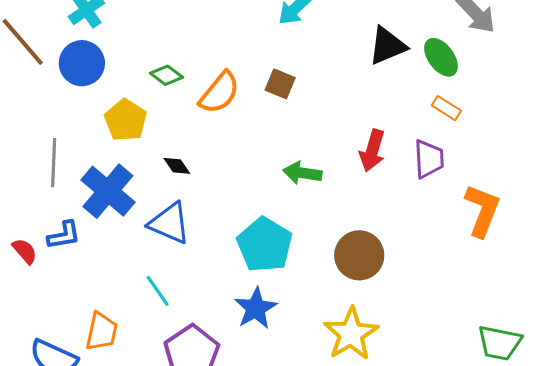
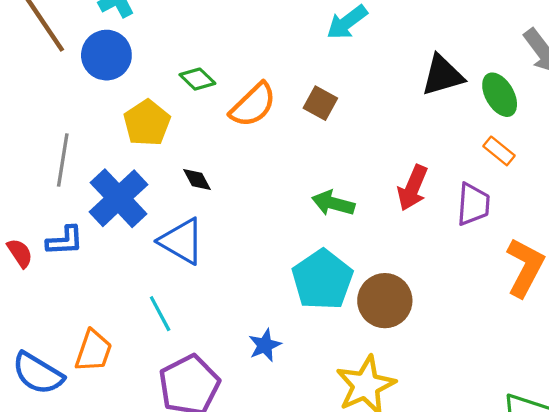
cyan pentagon: (265, 245) -> (322, 280), moved
blue star: (256, 308) -> (265, 345), size x0.7

